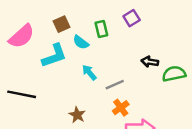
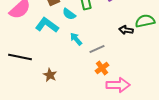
cyan L-shape: (54, 56) -> (47, 25), turned -125
green semicircle: (174, 74) -> (145, 21), moved
brown star: (77, 115) -> (50, 75), moved

